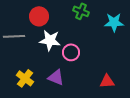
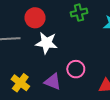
green cross: (81, 11) -> (79, 13), turned -35
pink circle: (71, 52) -> (76, 69), moved

